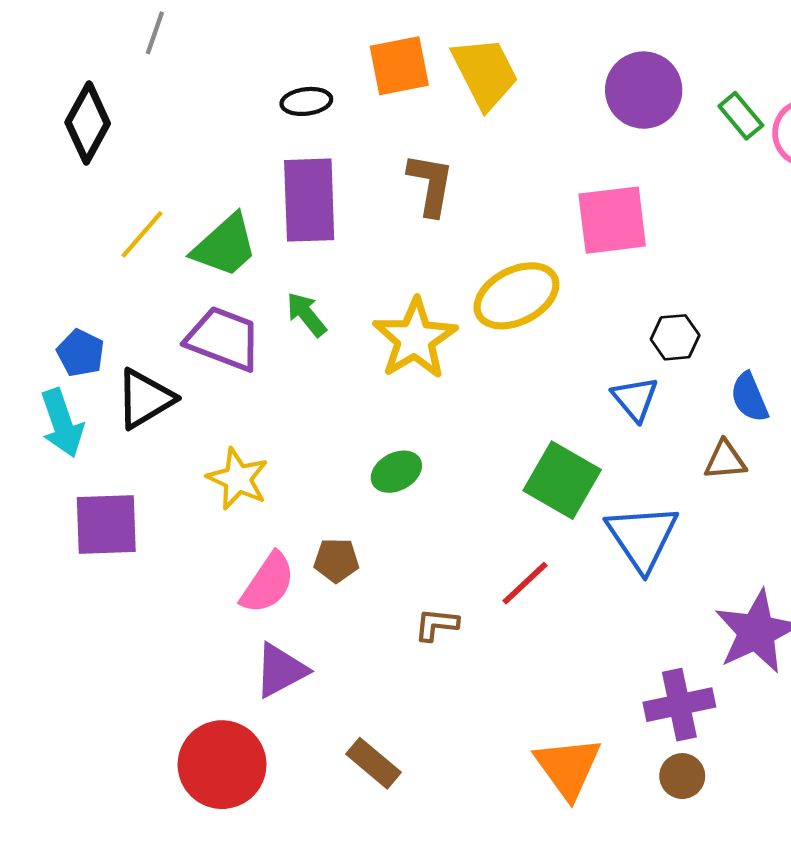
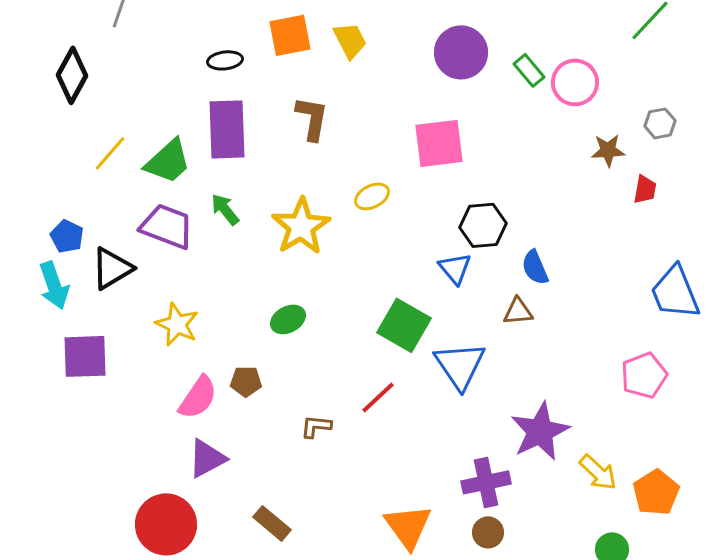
yellow trapezoid: (485, 73) -> (350, 40), size x0.7
yellow ellipse: (516, 296) -> (372, 196), size x0.6
black hexagon: (675, 337) -> (483, 225), size x1.4

